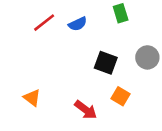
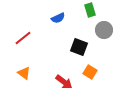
red line: (44, 23) -> (23, 38), moved
gray circle: (147, 57) -> (104, 30), moved

